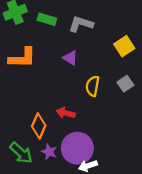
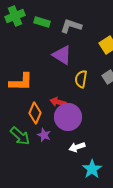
orange L-shape: (22, 58) -> (21, 82), moved
purple triangle: (70, 58) -> (62, 55), size x1.5
purple circle: (77, 148) -> (68, 117), moved

